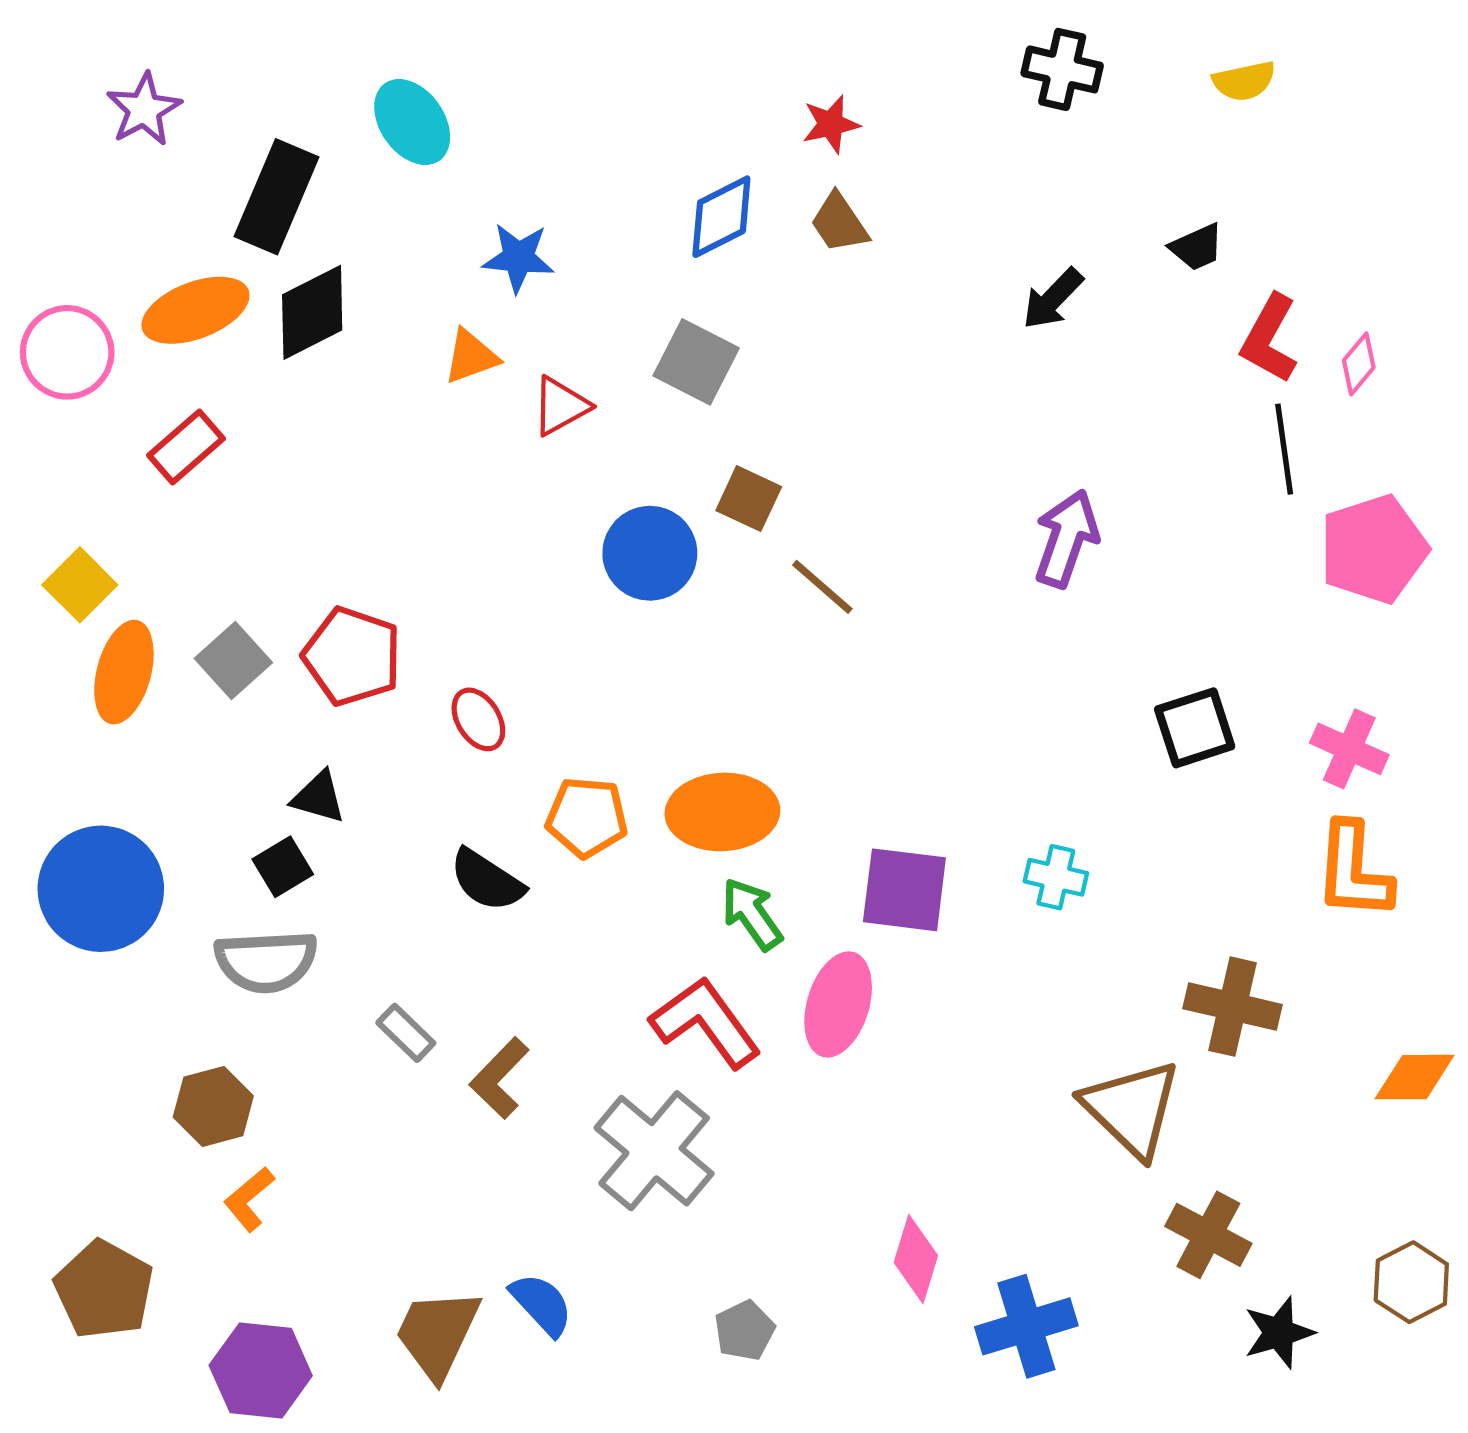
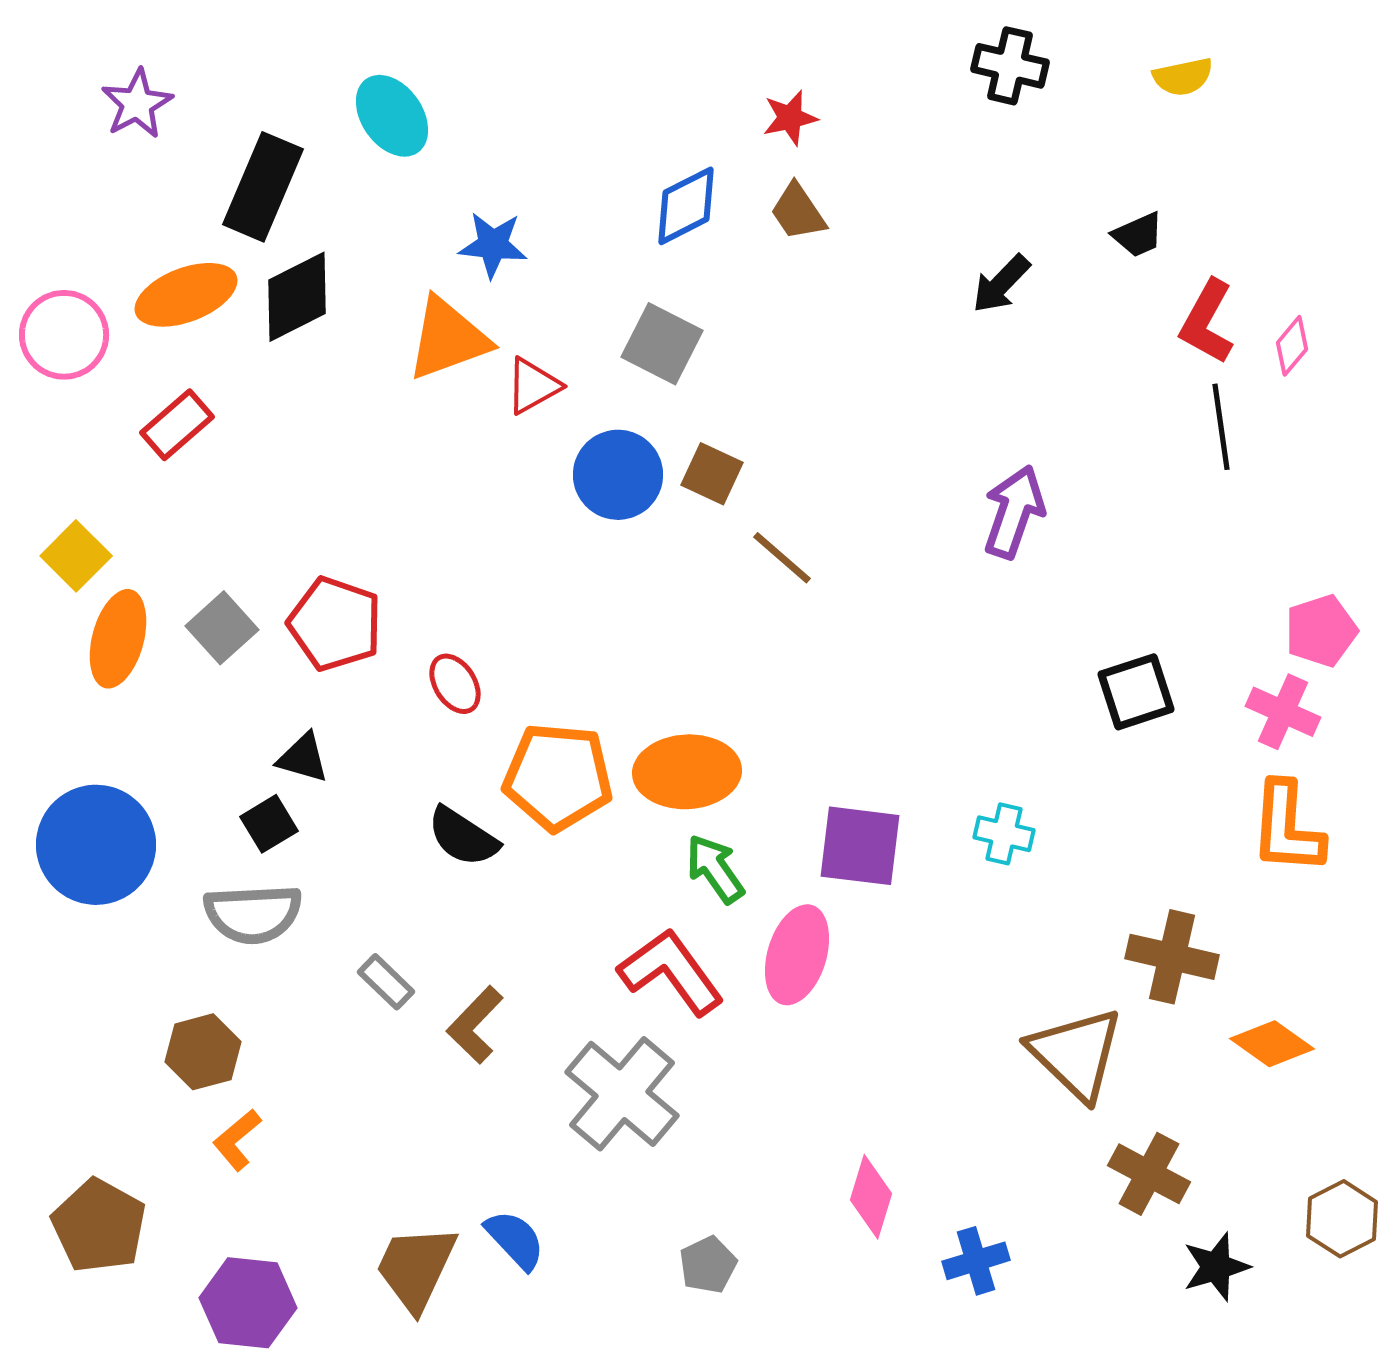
orange triangle: (471, 357) -> (448, 339), size x1.6
pink pentagon: (1373, 549) -> (1321, 631), moved, size x0.7
blue circle: (650, 553) -> (618, 475), moved
orange pentagon: (587, 817) -> (558, 777), size x1.4
orange diamond: (1415, 1077) -> (1272, 1044), moved, turned 36
blue cross: (1026, 1326) -> (976, 1261), size x0.7

